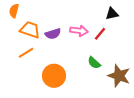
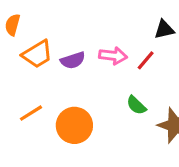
orange trapezoid: (30, 30) -> (37, 54), turned 130
orange line: (26, 53) -> (31, 113), moved

